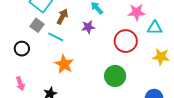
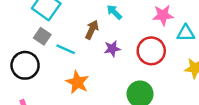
brown arrow: (62, 17) -> (92, 30), moved
purple star: (88, 27) -> (112, 49), moved
black circle: (22, 49) -> (25, 65), size x1.5

